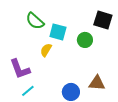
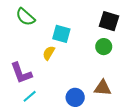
green semicircle: (35, 21) -> (25, 17), moved
green circle: (85, 40) -> (104, 47), moved

